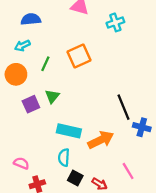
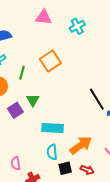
orange arrow: (101, 140) -> (81, 145), moved
pink semicircle: (21, 163) -> (16, 163), turned -112
black square: (75, 178) -> (65, 168), turned -32

